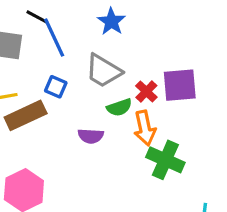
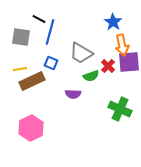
blue star: (111, 22) -> (113, 22), moved
blue line: (54, 37) -> (50, 32), turned 40
orange arrow: (145, 128) -> (122, 45), moved

